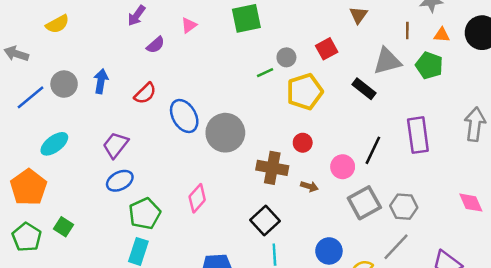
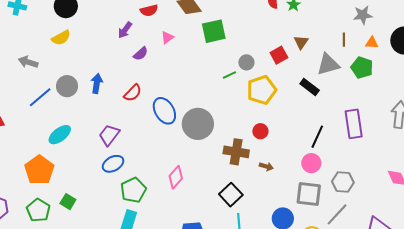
brown triangle: (358, 15) -> (301, 42), moved
pink circle: (343, 167) -> (311, 163), moved
gray square: (364, 203) -> (309, 194), moved, turned 36

